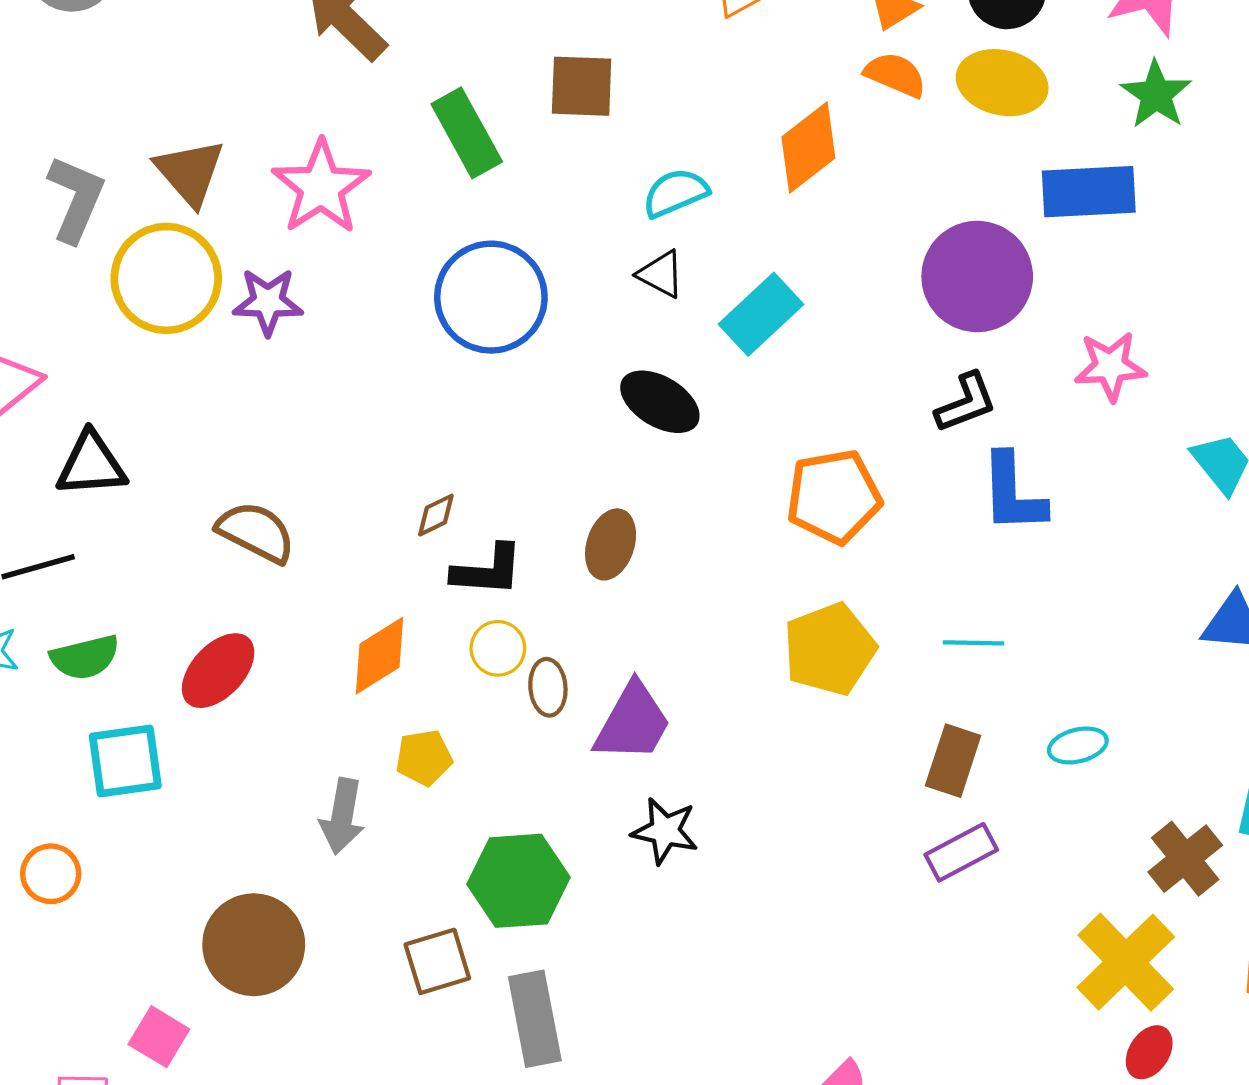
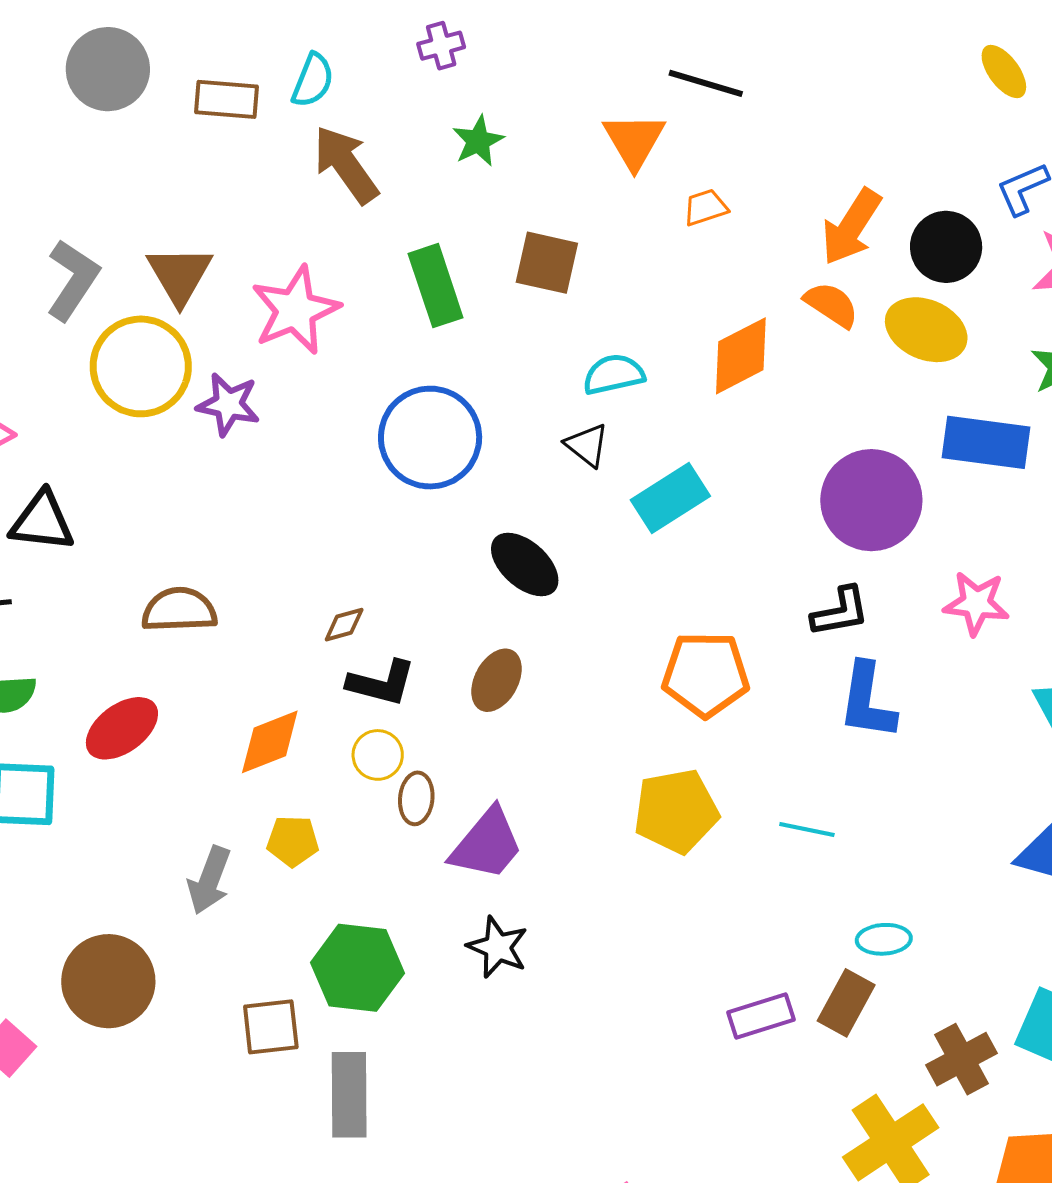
black ellipse: (660, 402) -> (525, 565), moved
brown semicircle: (256, 532) -> (179, 610), turned -40
brown rectangle: (953, 761) -> (846, 1003), moved

